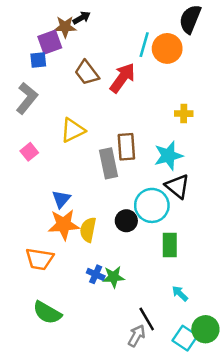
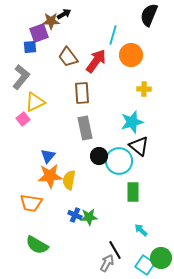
orange circle: (167, 48) -> (131, 55), moved
yellow triangle: (73, 130) -> (35, 102), moved
brown rectangle: (126, 147) -> (82, 93), moved
black circle: (126, 221) -> (99, 156), moved

